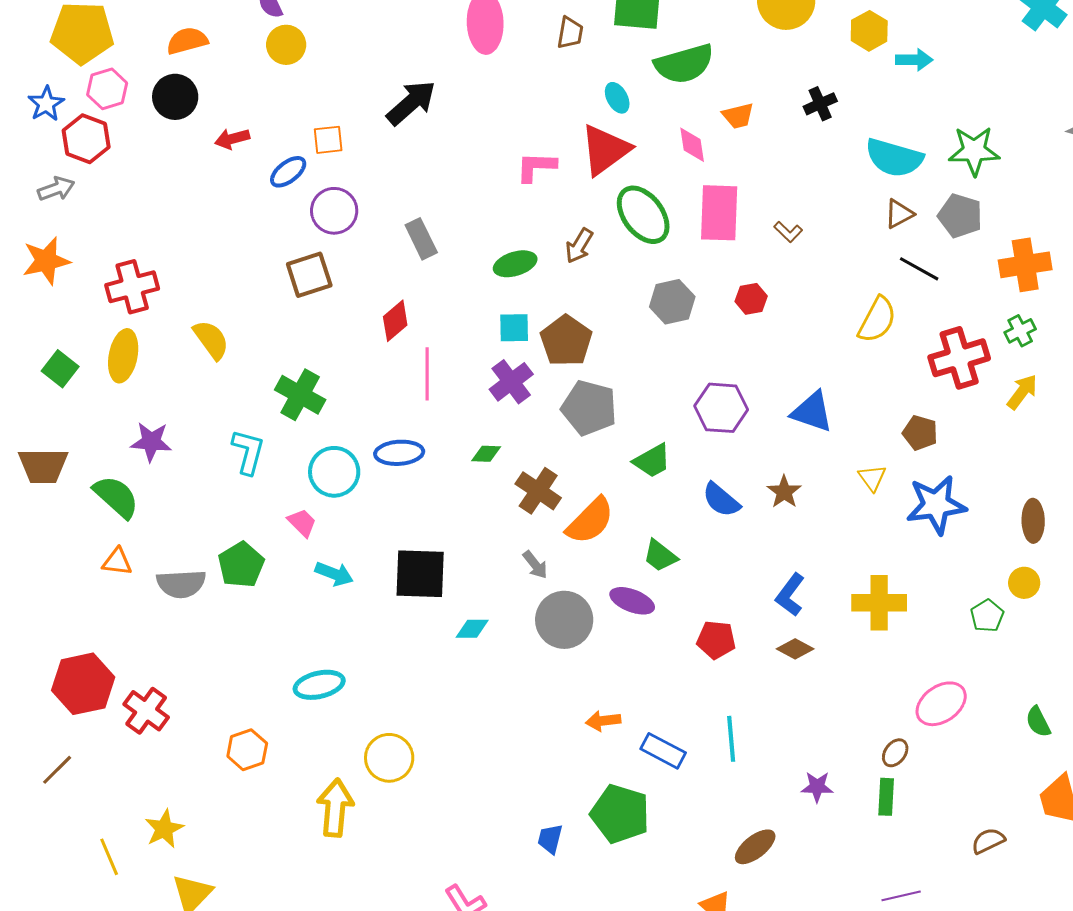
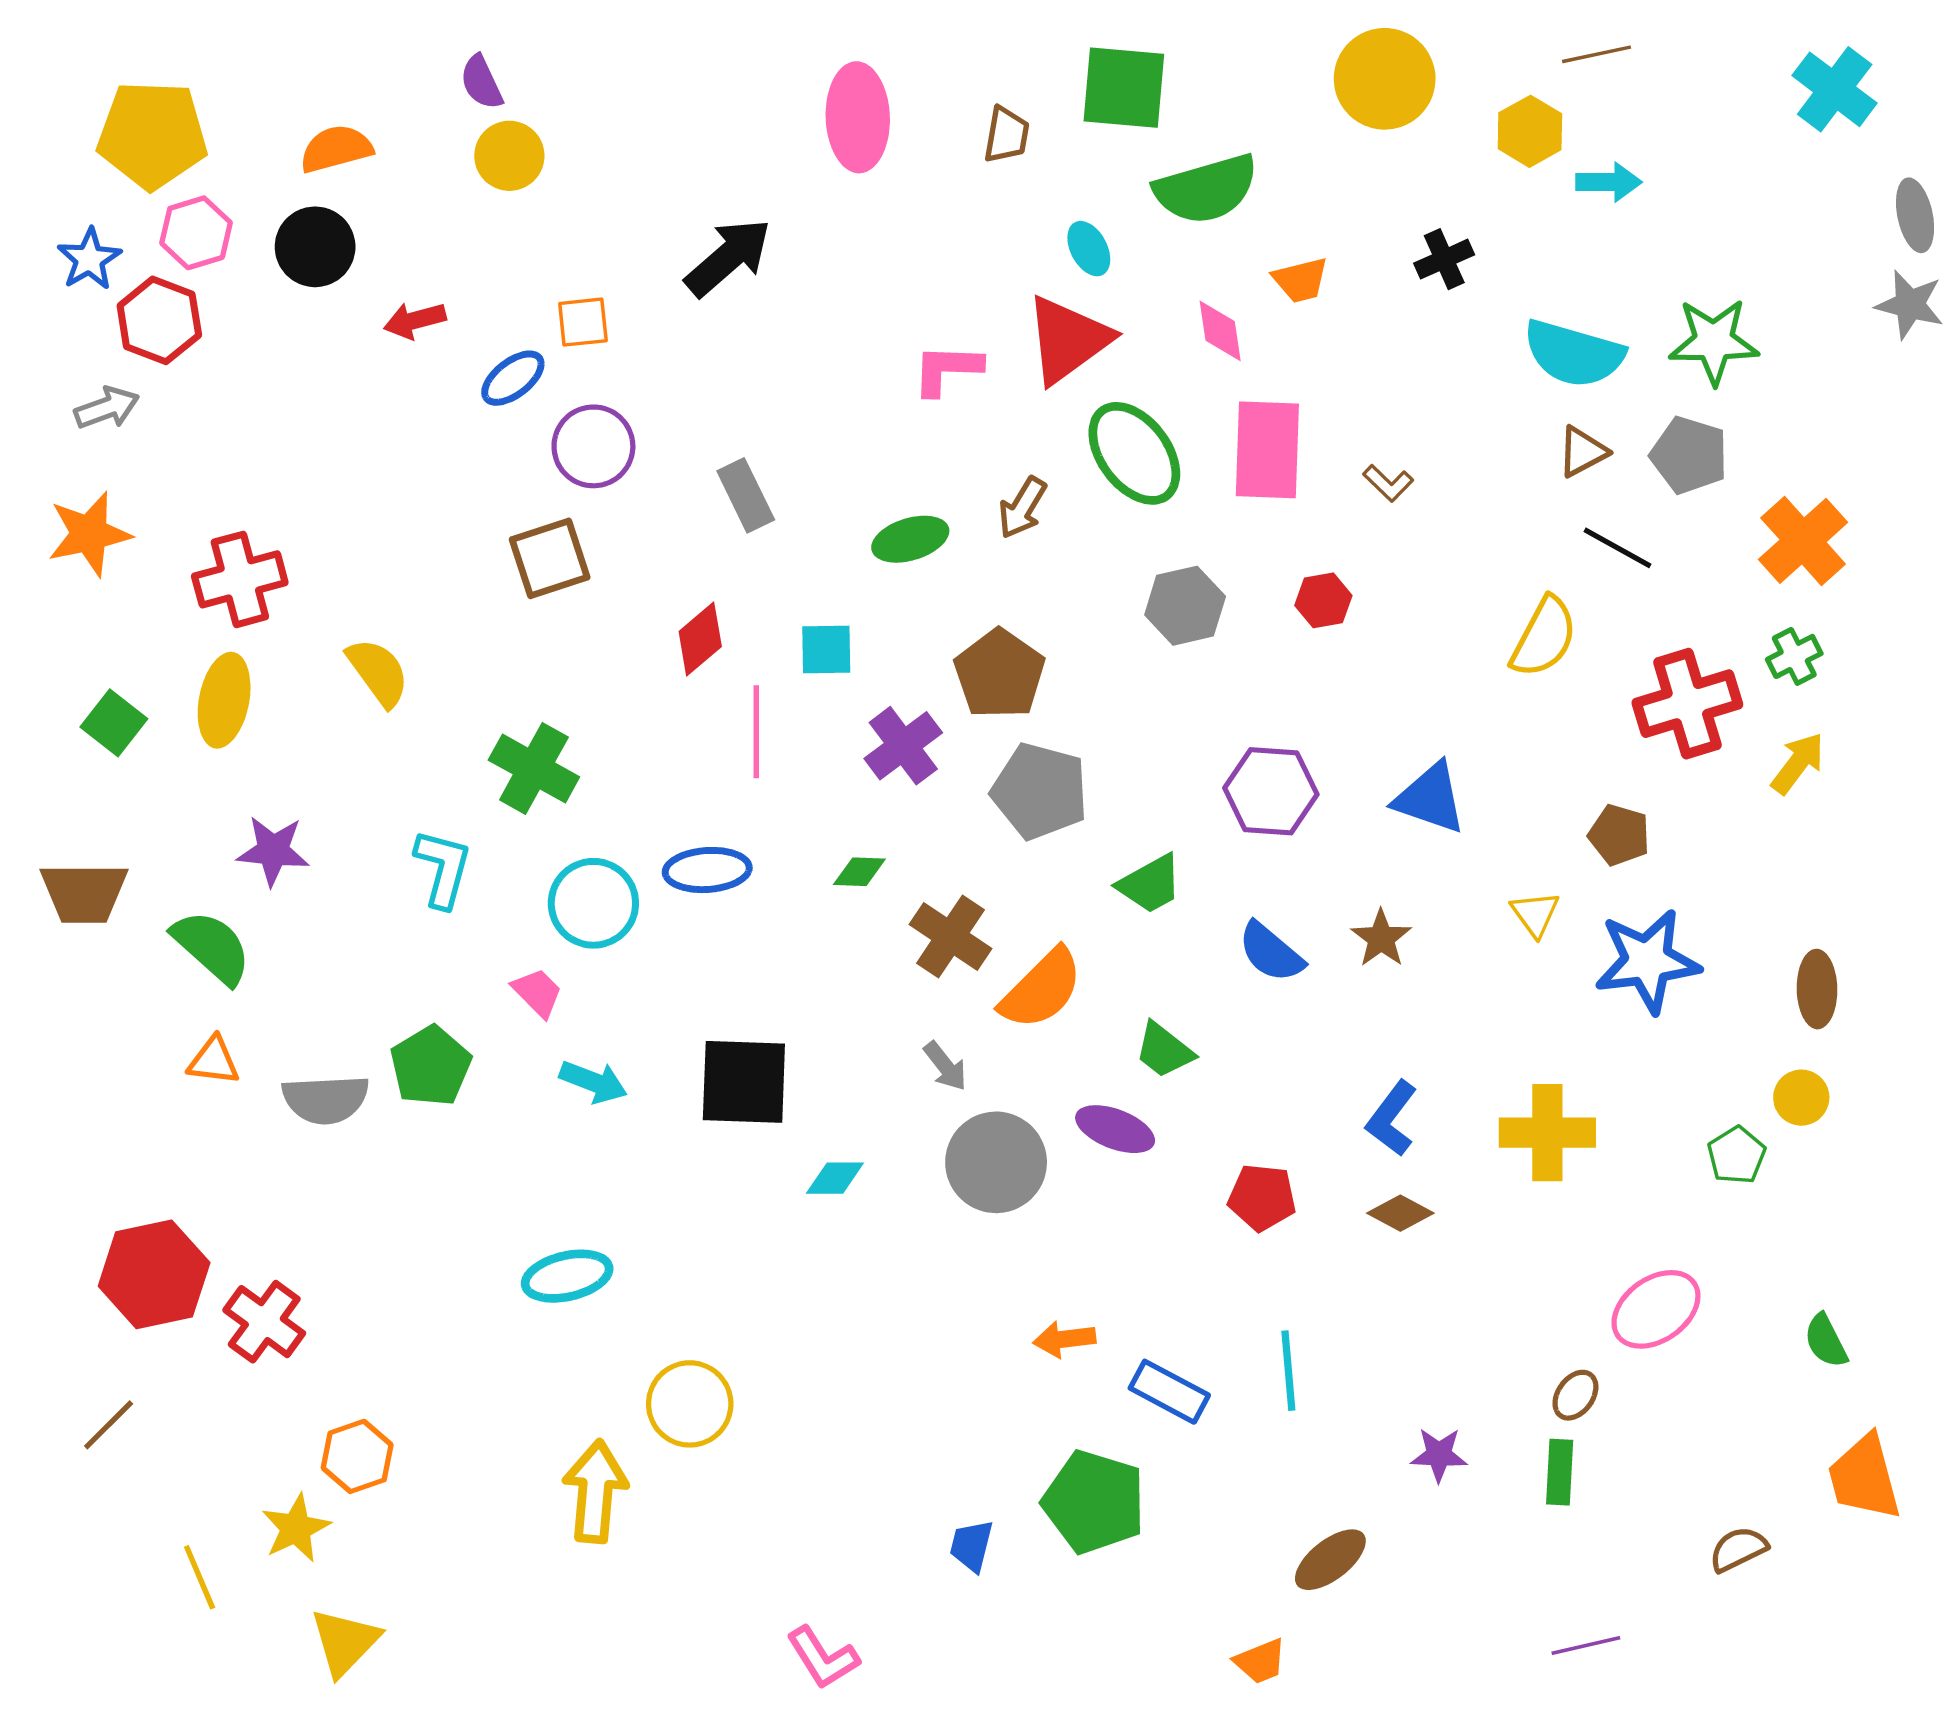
orange cross: (1025, 265) -> (1803, 541), turned -33
cyan square: (514, 328) -> (826, 649), moved
orange hexagon: (247, 750) -> (357, 1456), moved

